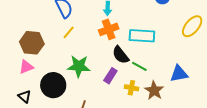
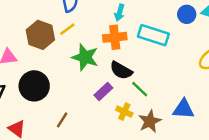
cyan rectangle: (142, 36) -> (153, 35), moved
brown hexagon: (32, 43) -> (40, 35), moved
black semicircle: (121, 55) -> (121, 70), turned -36
green star: (79, 66) -> (85, 57), moved

